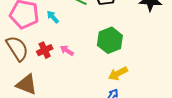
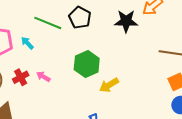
yellow arrow: (118, 74) -> (109, 85), moved

